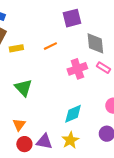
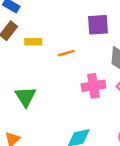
yellow rectangle: (16, 48) -> (33, 42), moved

